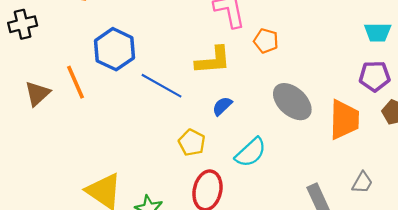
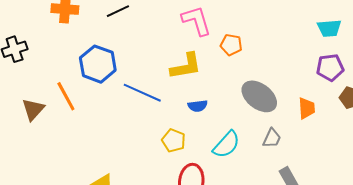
blue semicircle: (222, 106) -> (198, 106), turned -138
orange trapezoid: (344, 120) -> (307, 108), size x0.6
gray trapezoid: (362, 183) -> (272, 138), moved

